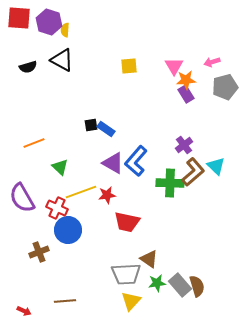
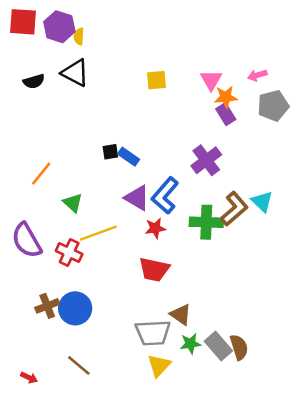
orange line: (34, 143) -> (41, 174), turned -30
purple cross: (184, 145) -> (206, 160), moved, size x1.4
red star: (107, 195) -> (155, 228), moved
blue circle: (68, 230) -> (75, 308), moved
brown line: (65, 301) -> (79, 365), turned 45

